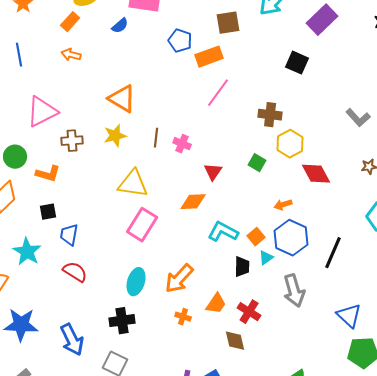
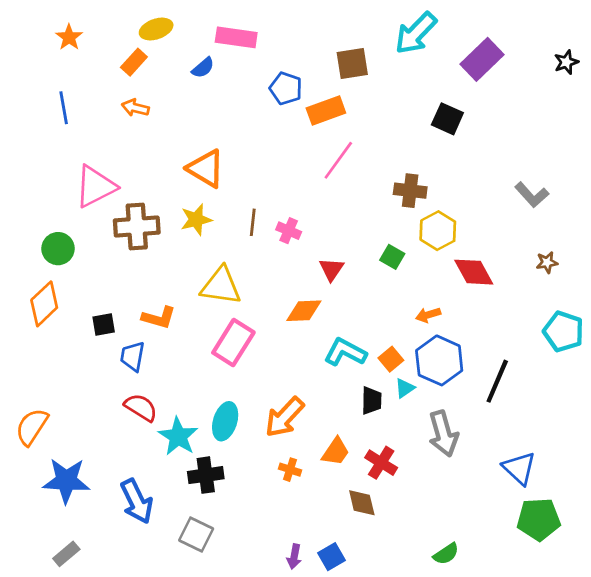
brown cross: (72, 141) -> (137, 227), size x1.5
orange L-shape: (48, 174) -> (159, 318), moved
cyan star: (27, 252) -> (178, 436), moved

